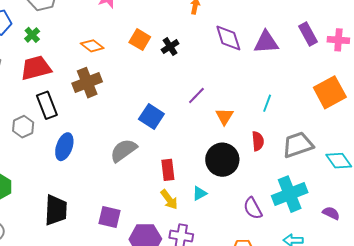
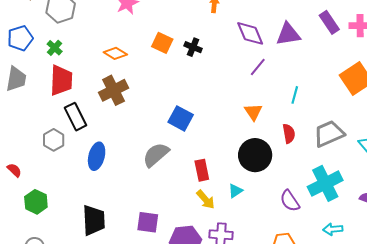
black cross: (170, 47) -> (193, 47), turned -30
red trapezoid: (36, 68) -> (61, 80), turned 112
purple line: (196, 96) -> (258, 67), moved

